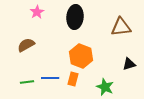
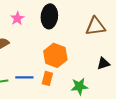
pink star: (37, 12) -> (17, 18), moved
green star: (105, 87) -> (79, 86), turned -30

